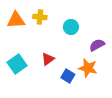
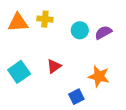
purple semicircle: (97, 45) -> (103, 33), moved
blue square: (68, 76) -> (76, 97), moved, turned 32

